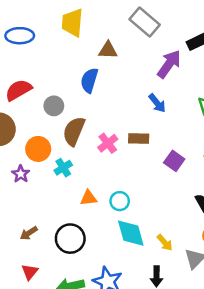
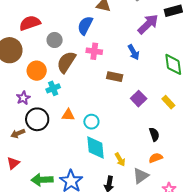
pink cross: (108, 143) -> (94, 51), moved, turned 35
purple star: (21, 174) -> (23, 98), moved
black circle: (70, 239) -> (37, 119), moved

